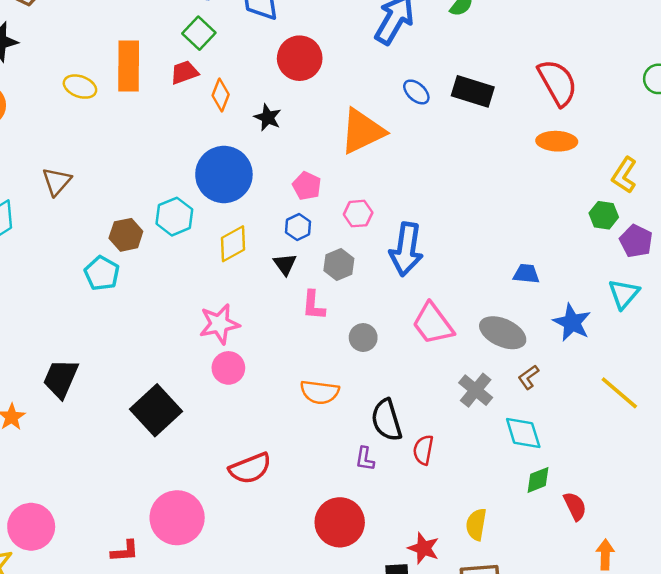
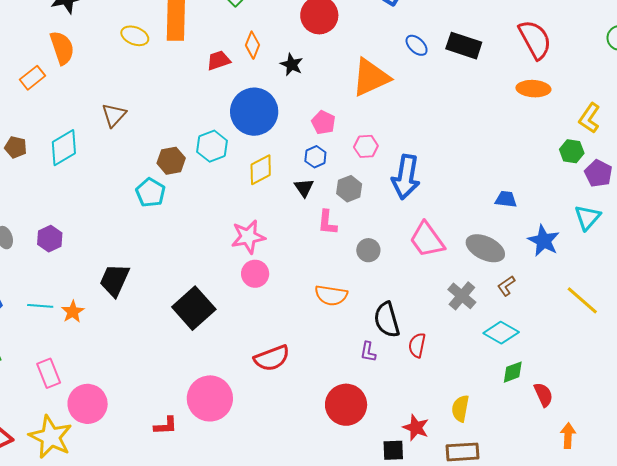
red trapezoid: (184, 72) -> (219, 60), moved
cyan diamond: (523, 433) -> (501, 333), turned -44

